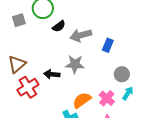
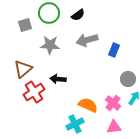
black semicircle: (59, 26) -> (78, 15), moved
gray star: (75, 64) -> (50, 45), moved
orange semicircle: (82, 100) -> (88, 105), turned 60

